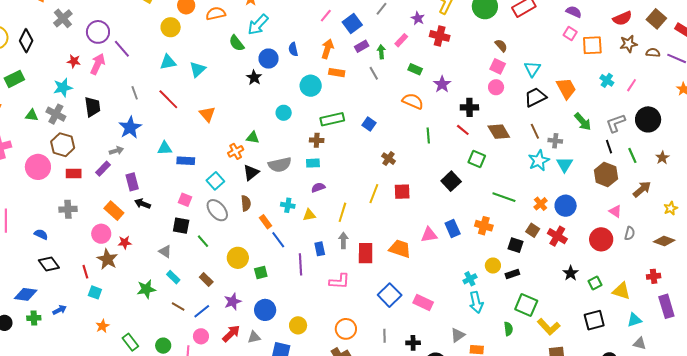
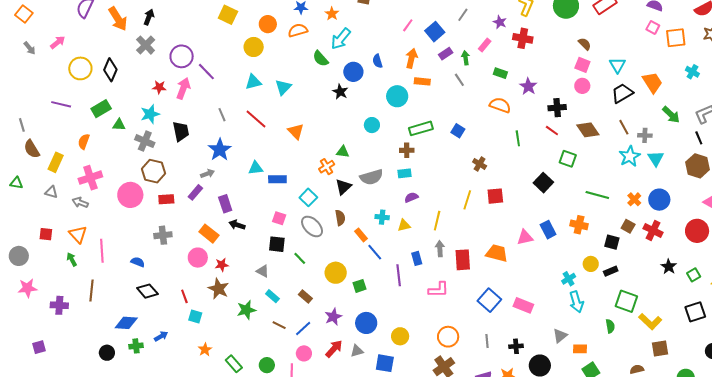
green triangle: (32, 115) -> (119, 125), moved
brown star: (107, 259) -> (218, 289), moved

